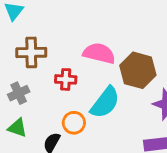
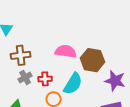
red cross: (66, 79) -> (45, 79), moved
gray cross: (19, 93) -> (25, 77), moved

